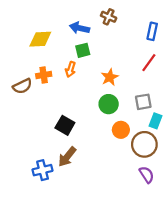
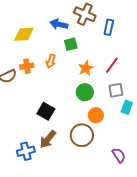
brown cross: (109, 17) -> (85, 14), size x1.5
blue rectangle: (152, 31) -> (109, 27), moved
green square: (83, 50) -> (71, 44), moved
red line: (149, 63) -> (112, 65), moved
brown circle: (144, 144) -> (82, 135), moved

